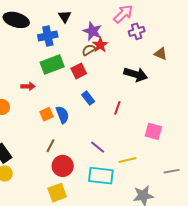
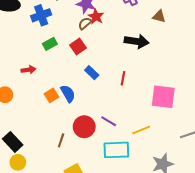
green rectangle: (52, 65) -> (50, 44), size x0.6
pink square: (153, 131) -> (163, 97), size x1.4
brown line: (51, 146) -> (61, 140), moved
red circle: (63, 166) -> (84, 127), moved

